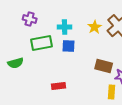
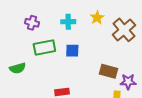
cyan cross: (65, 27) -> (68, 22), moved
yellow star: (95, 27) -> (97, 18), moved

